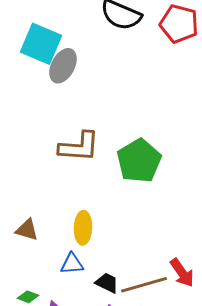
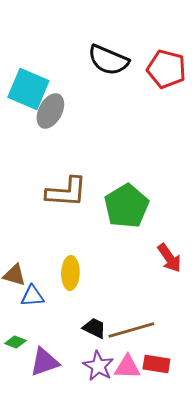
blue triangle: (72, 264) -> (32, 296), moved
red arrow: (182, 273) -> (169, 258), moved

